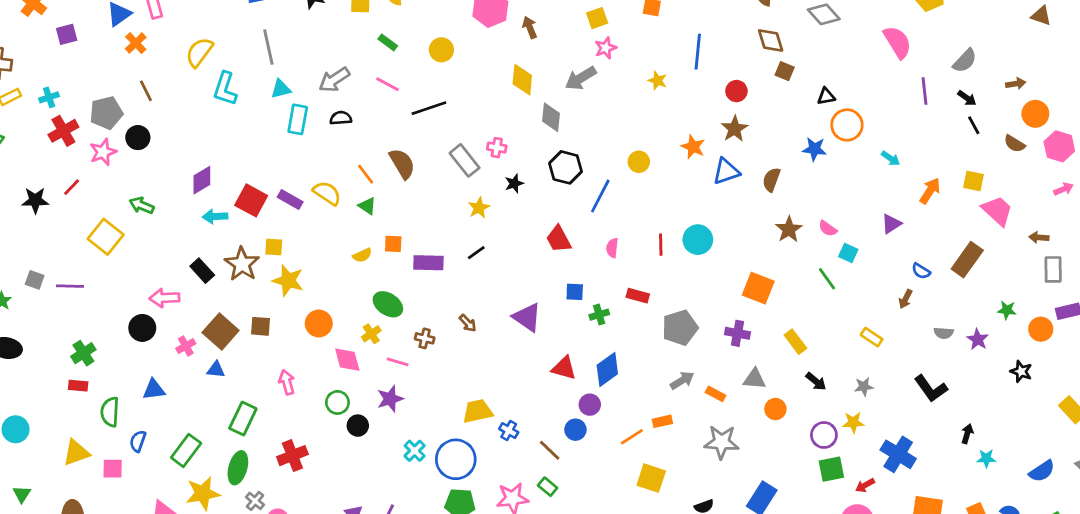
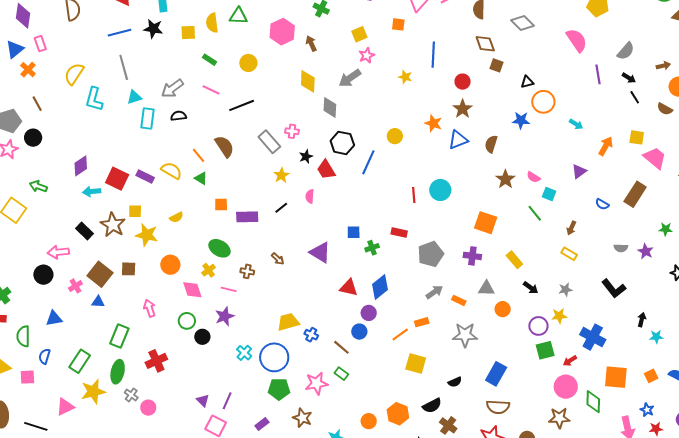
red trapezoid: (559, 239) -> (326, 170), moved
pink semicircle: (612, 248) -> (310, 196), moved
yellow semicircle: (362, 255) -> (176, 217), moved
brown arrow: (906, 299) -> (571, 228), moved

